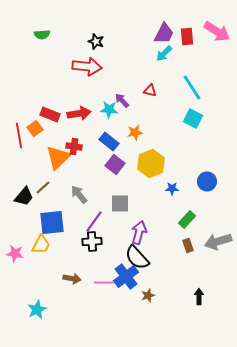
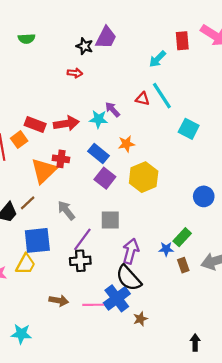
purple trapezoid: (164, 34) -> (106, 38), moved
red arrow: (87, 66) -> (75, 73), size x0.5
cyan line: (192, 88) -> (162, 96), moved
blue star: (172, 188) -> (166, 249), moved
black arrow: (199, 296) -> (195, 342), moved
cyan star: (37, 310) -> (21, 334), turned 30

